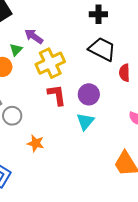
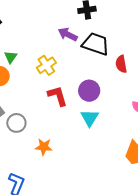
purple arrow: (34, 36) -> (68, 34), moved
yellow cross: (50, 63) -> (46, 65), size x0.7

